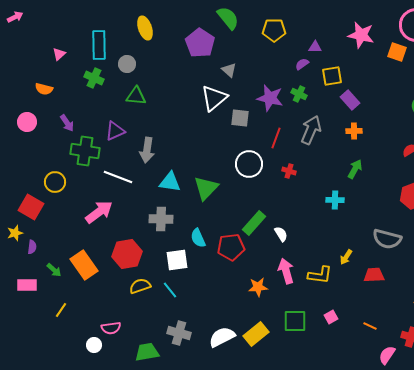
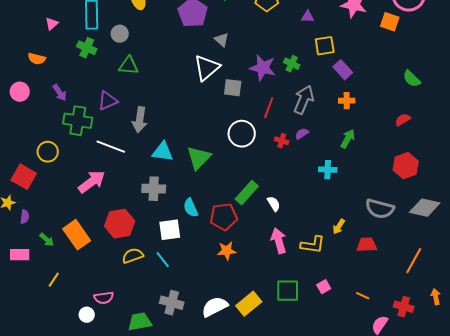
purple semicircle: (302, 64) -> (302, 134), moved
orange star: (258, 287) -> (227, 251), moved

